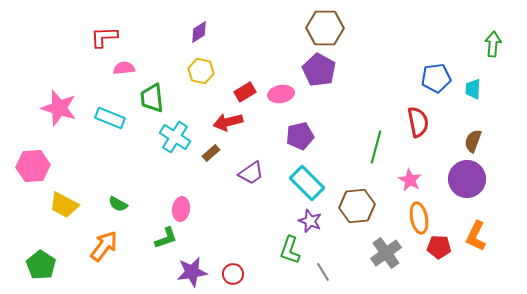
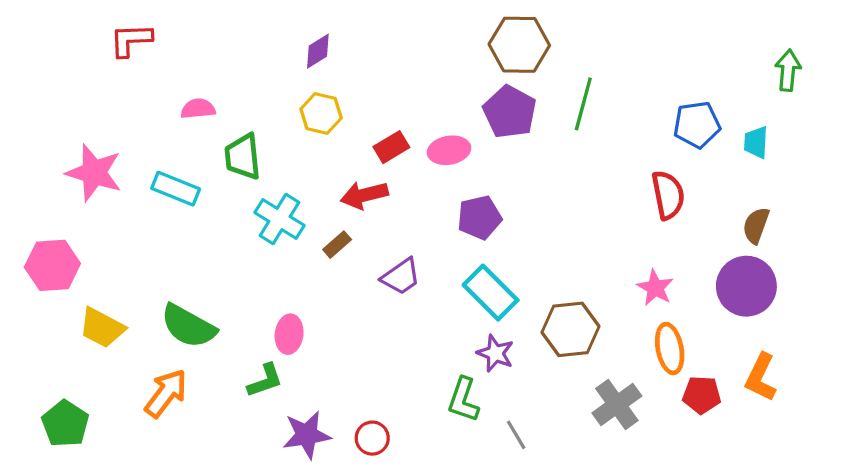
red L-shape: (104, 37) -> (131, 40), moved
green line: (376, 147) -> (583, 104), moved
green semicircle: (118, 204) -> (188, 326), size x1.8

